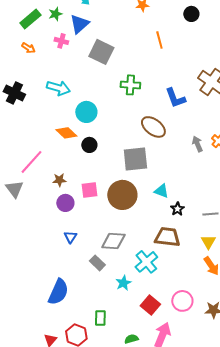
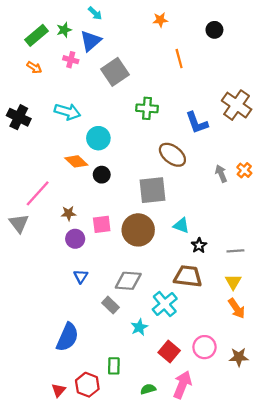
gray square: (101, 52) -> (115, 72), turned 30

